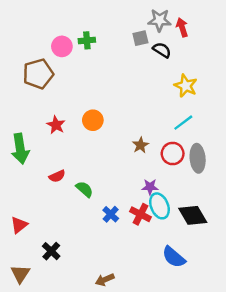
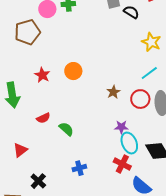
blue cross: (111, 214) -> (79, 168), moved, turned 32
red cross: (140, 214) -> (122, 164), moved
red triangle: (19, 225) -> (20, 150), moved

